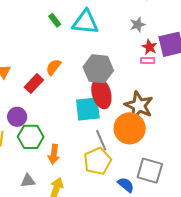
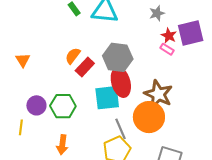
pink rectangle: (148, 60) -> (167, 49), turned 32
red rectangle: (34, 84) -> (85, 67), moved
green hexagon: (31, 137) -> (63, 106), moved
orange arrow: (54, 154) -> (62, 145), moved

